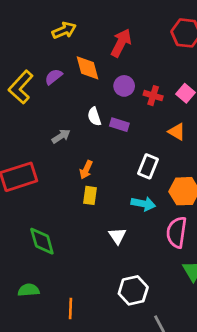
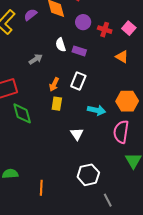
white rectangle: (148, 166) -> (78, 81), moved
green diamond: (42, 241) -> (22, 113), moved

